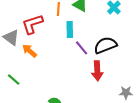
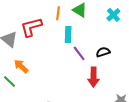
black semicircle: (105, 45) -> (103, 52), size x0.6
orange arrow: (29, 51) -> (21, 66), moved

